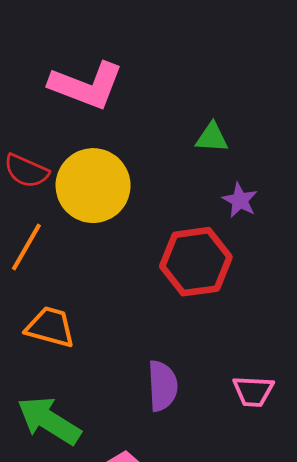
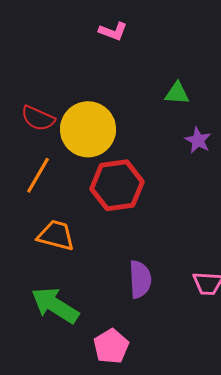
pink L-shape: (86, 85) -> (113, 31), moved, size x0.5
red hexagon: (196, 262) -> (117, 185), moved

